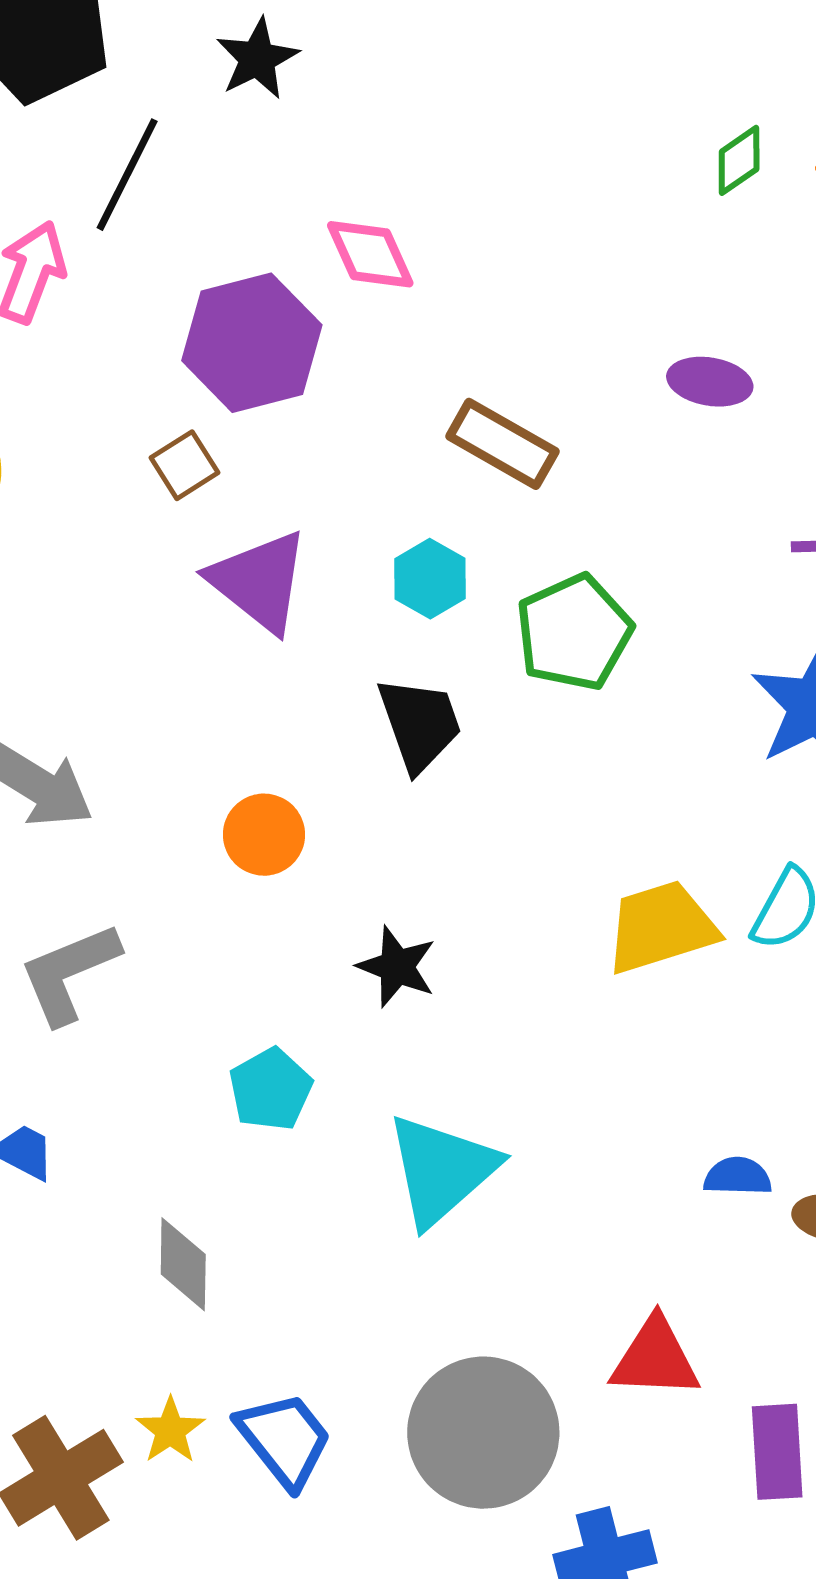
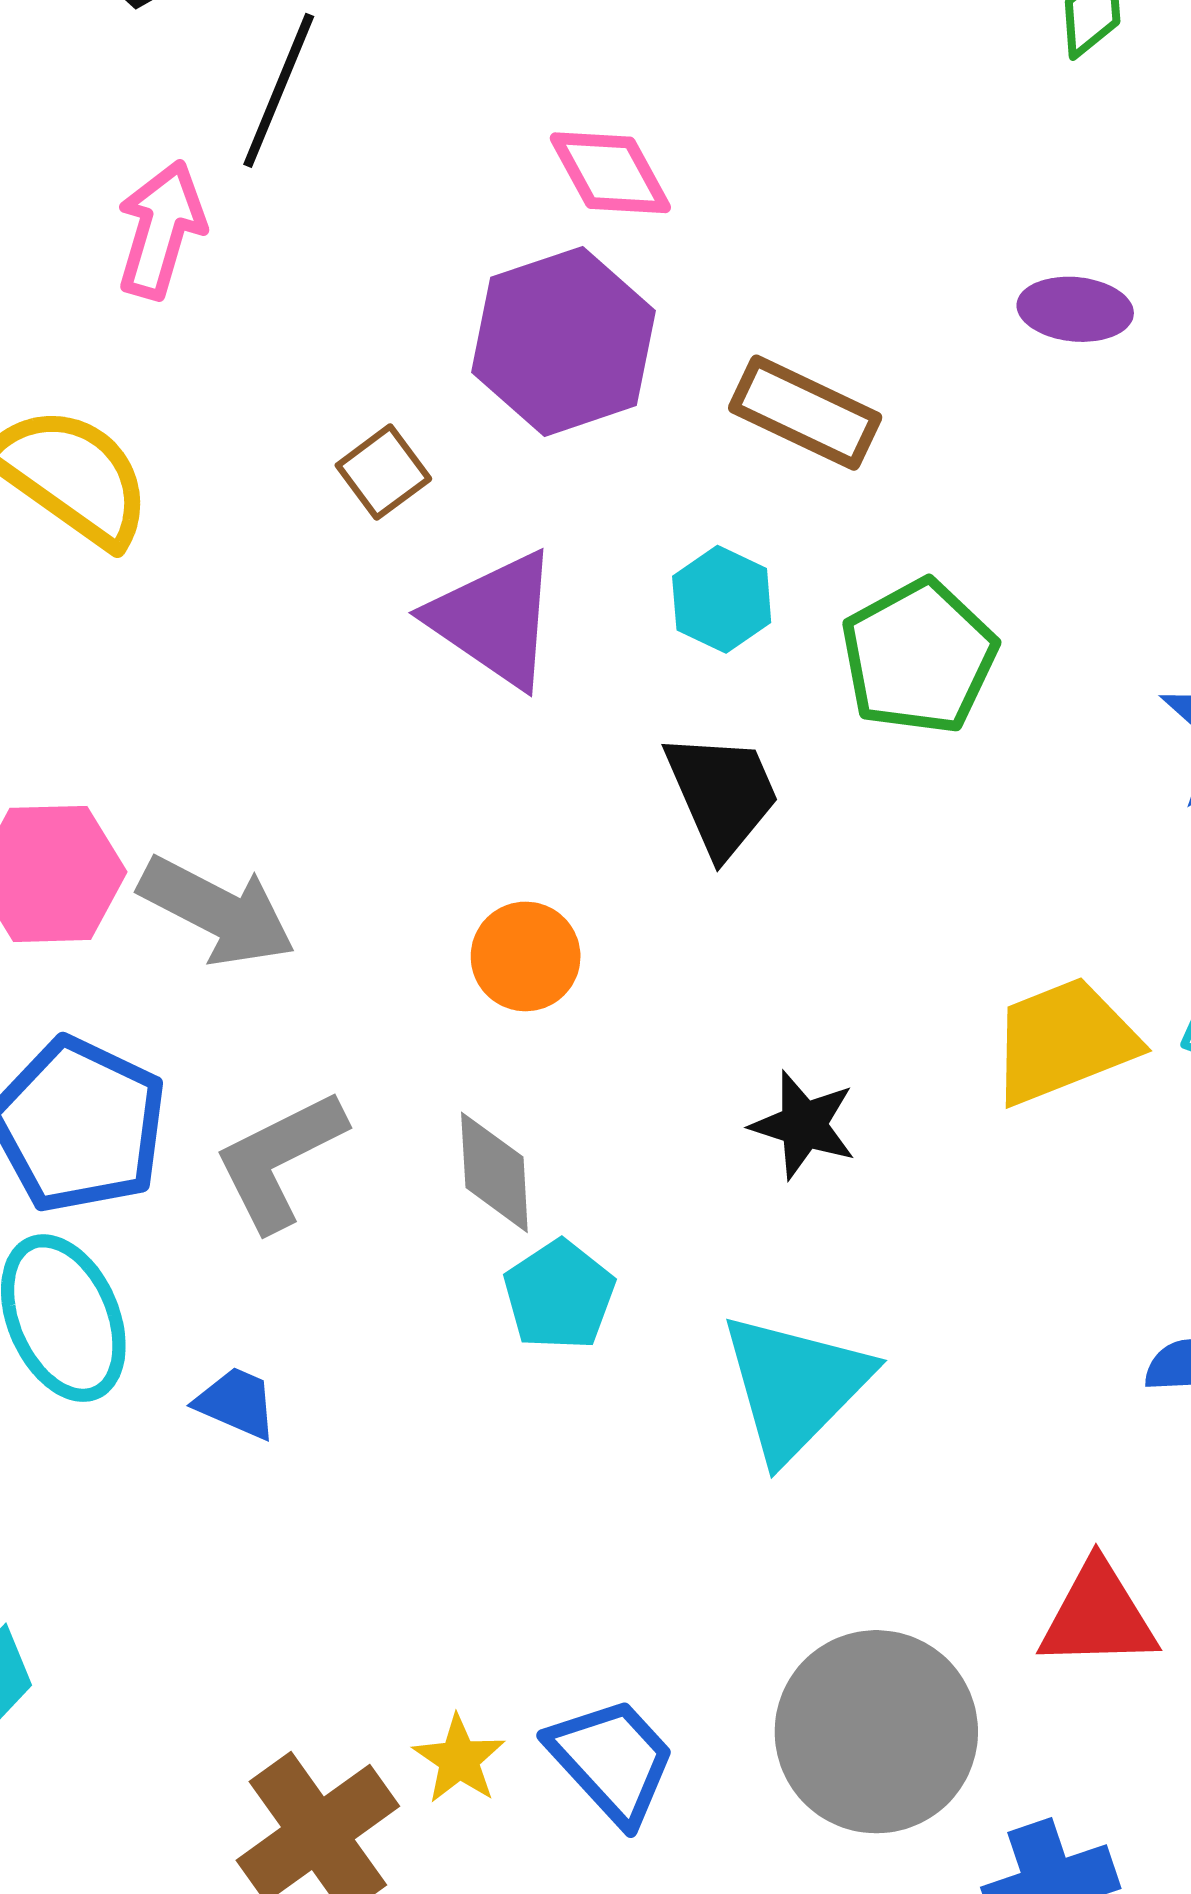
purple hexagon: (252, 343) -> (564, 341), moved
black star: (397, 967) -> (804, 1125), moved
gray diamond: (183, 1264) -> (494, 1172), moved

